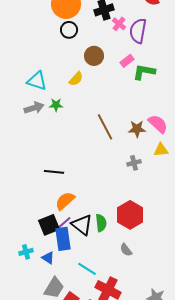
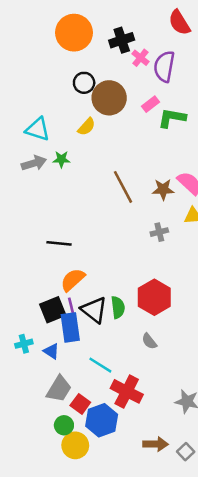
black circle: (69, 30) -> (84, 83), moved
brown circle: (94, 56) -> (109, 98), size x1.4
purple line: (64, 223) -> (71, 307), turned -63

